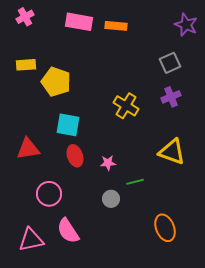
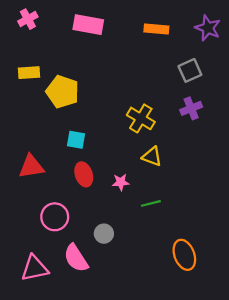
orange rectangle: (116, 26) -> (156, 29), moved
cyan square: (68, 125) -> (76, 140), size x0.7
yellow triangle: (172, 152) -> (152, 156), moved, size x0.7
gray circle: (111, 199) -> (104, 234), moved

